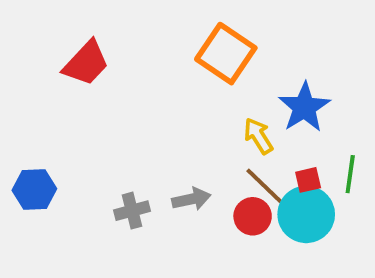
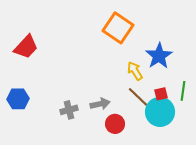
red trapezoid: (86, 63) -> (26, 47), moved
red circle: (253, 216) -> (115, 124), moved

